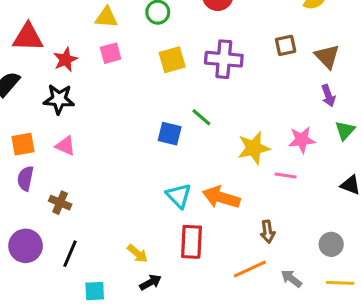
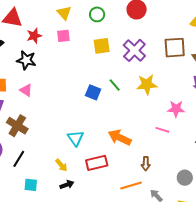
yellow triangle: (106, 17) -> (64, 13), turned 35
brown square: (286, 45) -> (175, 48), size x1.6
purple cross: (224, 59) -> (134, 50), turned 30
yellow star: (254, 148) -> (147, 84), moved
cyan triangle: (179, 196) -> (75, 138), moved
brown cross: (60, 203) -> (17, 126), size x1.5
red rectangle: (191, 242) -> (97, 163), turned 65

